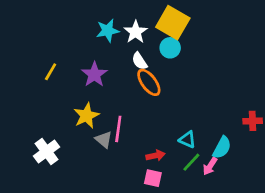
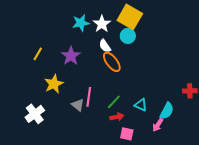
yellow star: (86, 116) -> (54, 84), moved
green line: (191, 162) -> (114, 102), moved
pink square: (153, 178) -> (127, 134), moved

